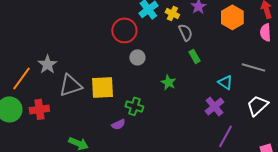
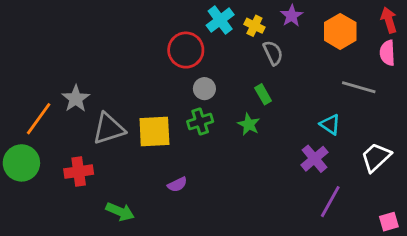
green rectangle: (194, 56) -> (263, 94), moved
gray line: (253, 67) -> (359, 87), moved
green cross: (134, 106) -> (200, 122), moved, turned -36
red cross: (39, 109) -> (79, 172), moved

